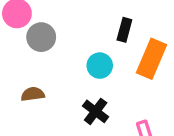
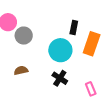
cyan circle: (100, 66) -> (60, 50), size x1.5

